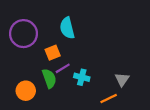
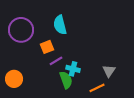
green semicircle: (49, 78) -> (66, 80), moved
orange circle: (26, 91) -> (14, 79), moved

